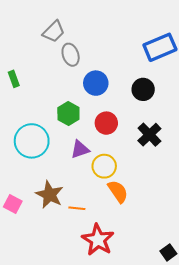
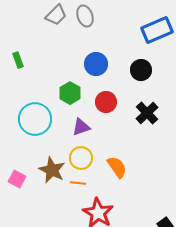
gray ellipse: (71, 55) -> (85, 16), moved
yellow circle: (104, 166) -> (81, 158), moved

